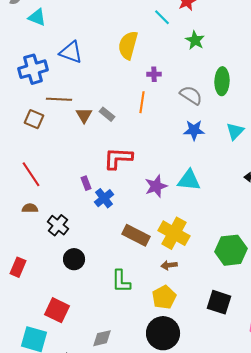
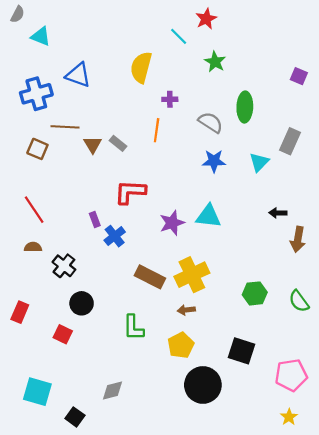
yellow cross: (174, 233) -> (192, 275), turned 36
green hexagon: (231, 250) -> (255, 293), size x0.7
red square: (57, 310) -> (63, 334), moved, size x0.7
black circle: (163, 333) -> (203, 385), moved

